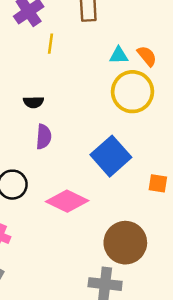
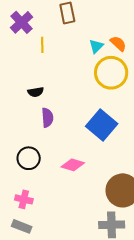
cyan triangle: (119, 55) -> (96, 46), turned -35
pink diamond: (67, 201) -> (73, 165), size x0.7

